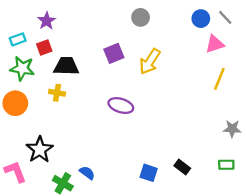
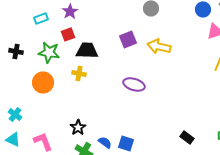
cyan rectangle: (18, 39) -> (41, 18), moved
yellow arrow: (150, 61) -> (159, 46), turned 70
black star: (40, 150) -> (78, 127), moved, size x0.7
blue square: (149, 173) -> (126, 143), moved

